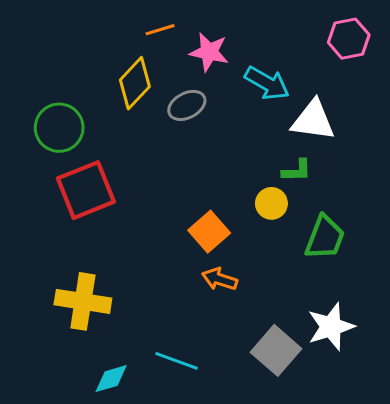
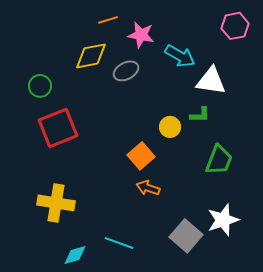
yellow diamond: (135, 83) -> (91, 56), turned 36
green circle: (59, 128) -> (40, 86), size x0.7
yellow circle: (271, 203) -> (170, 127), moved

